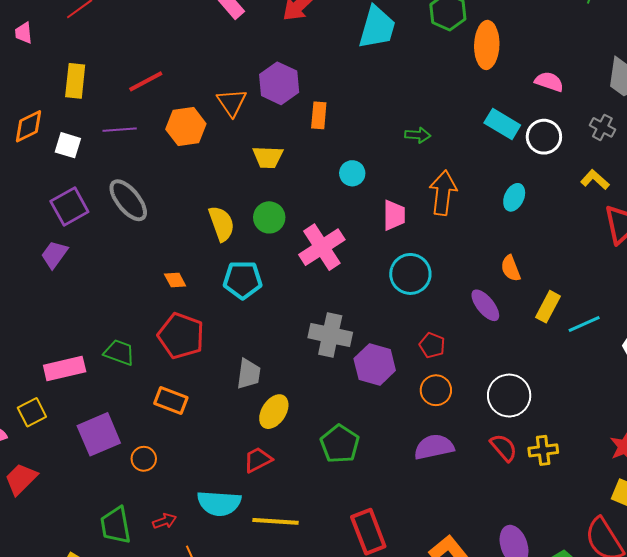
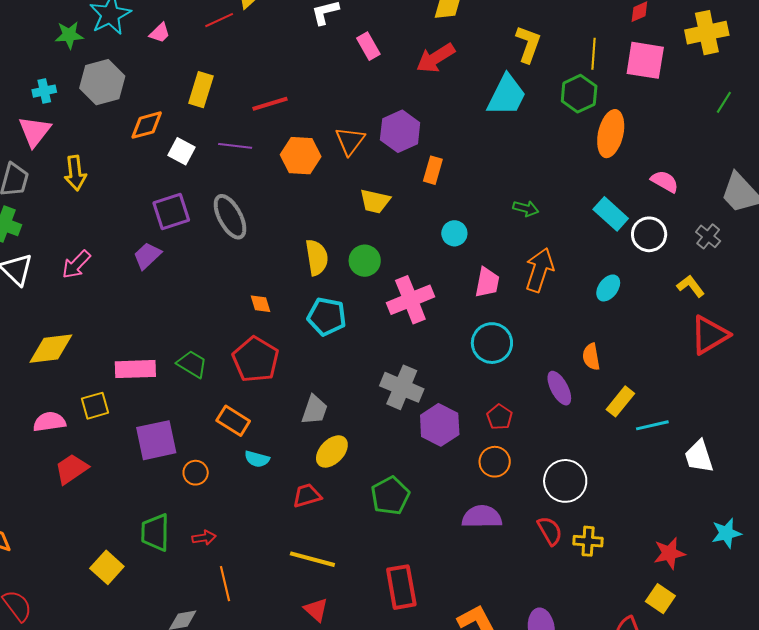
pink trapezoid: (24, 33) -> (160, 33), turned -140
cyan semicircle: (219, 503) -> (257, 459), moved, size x0.6

